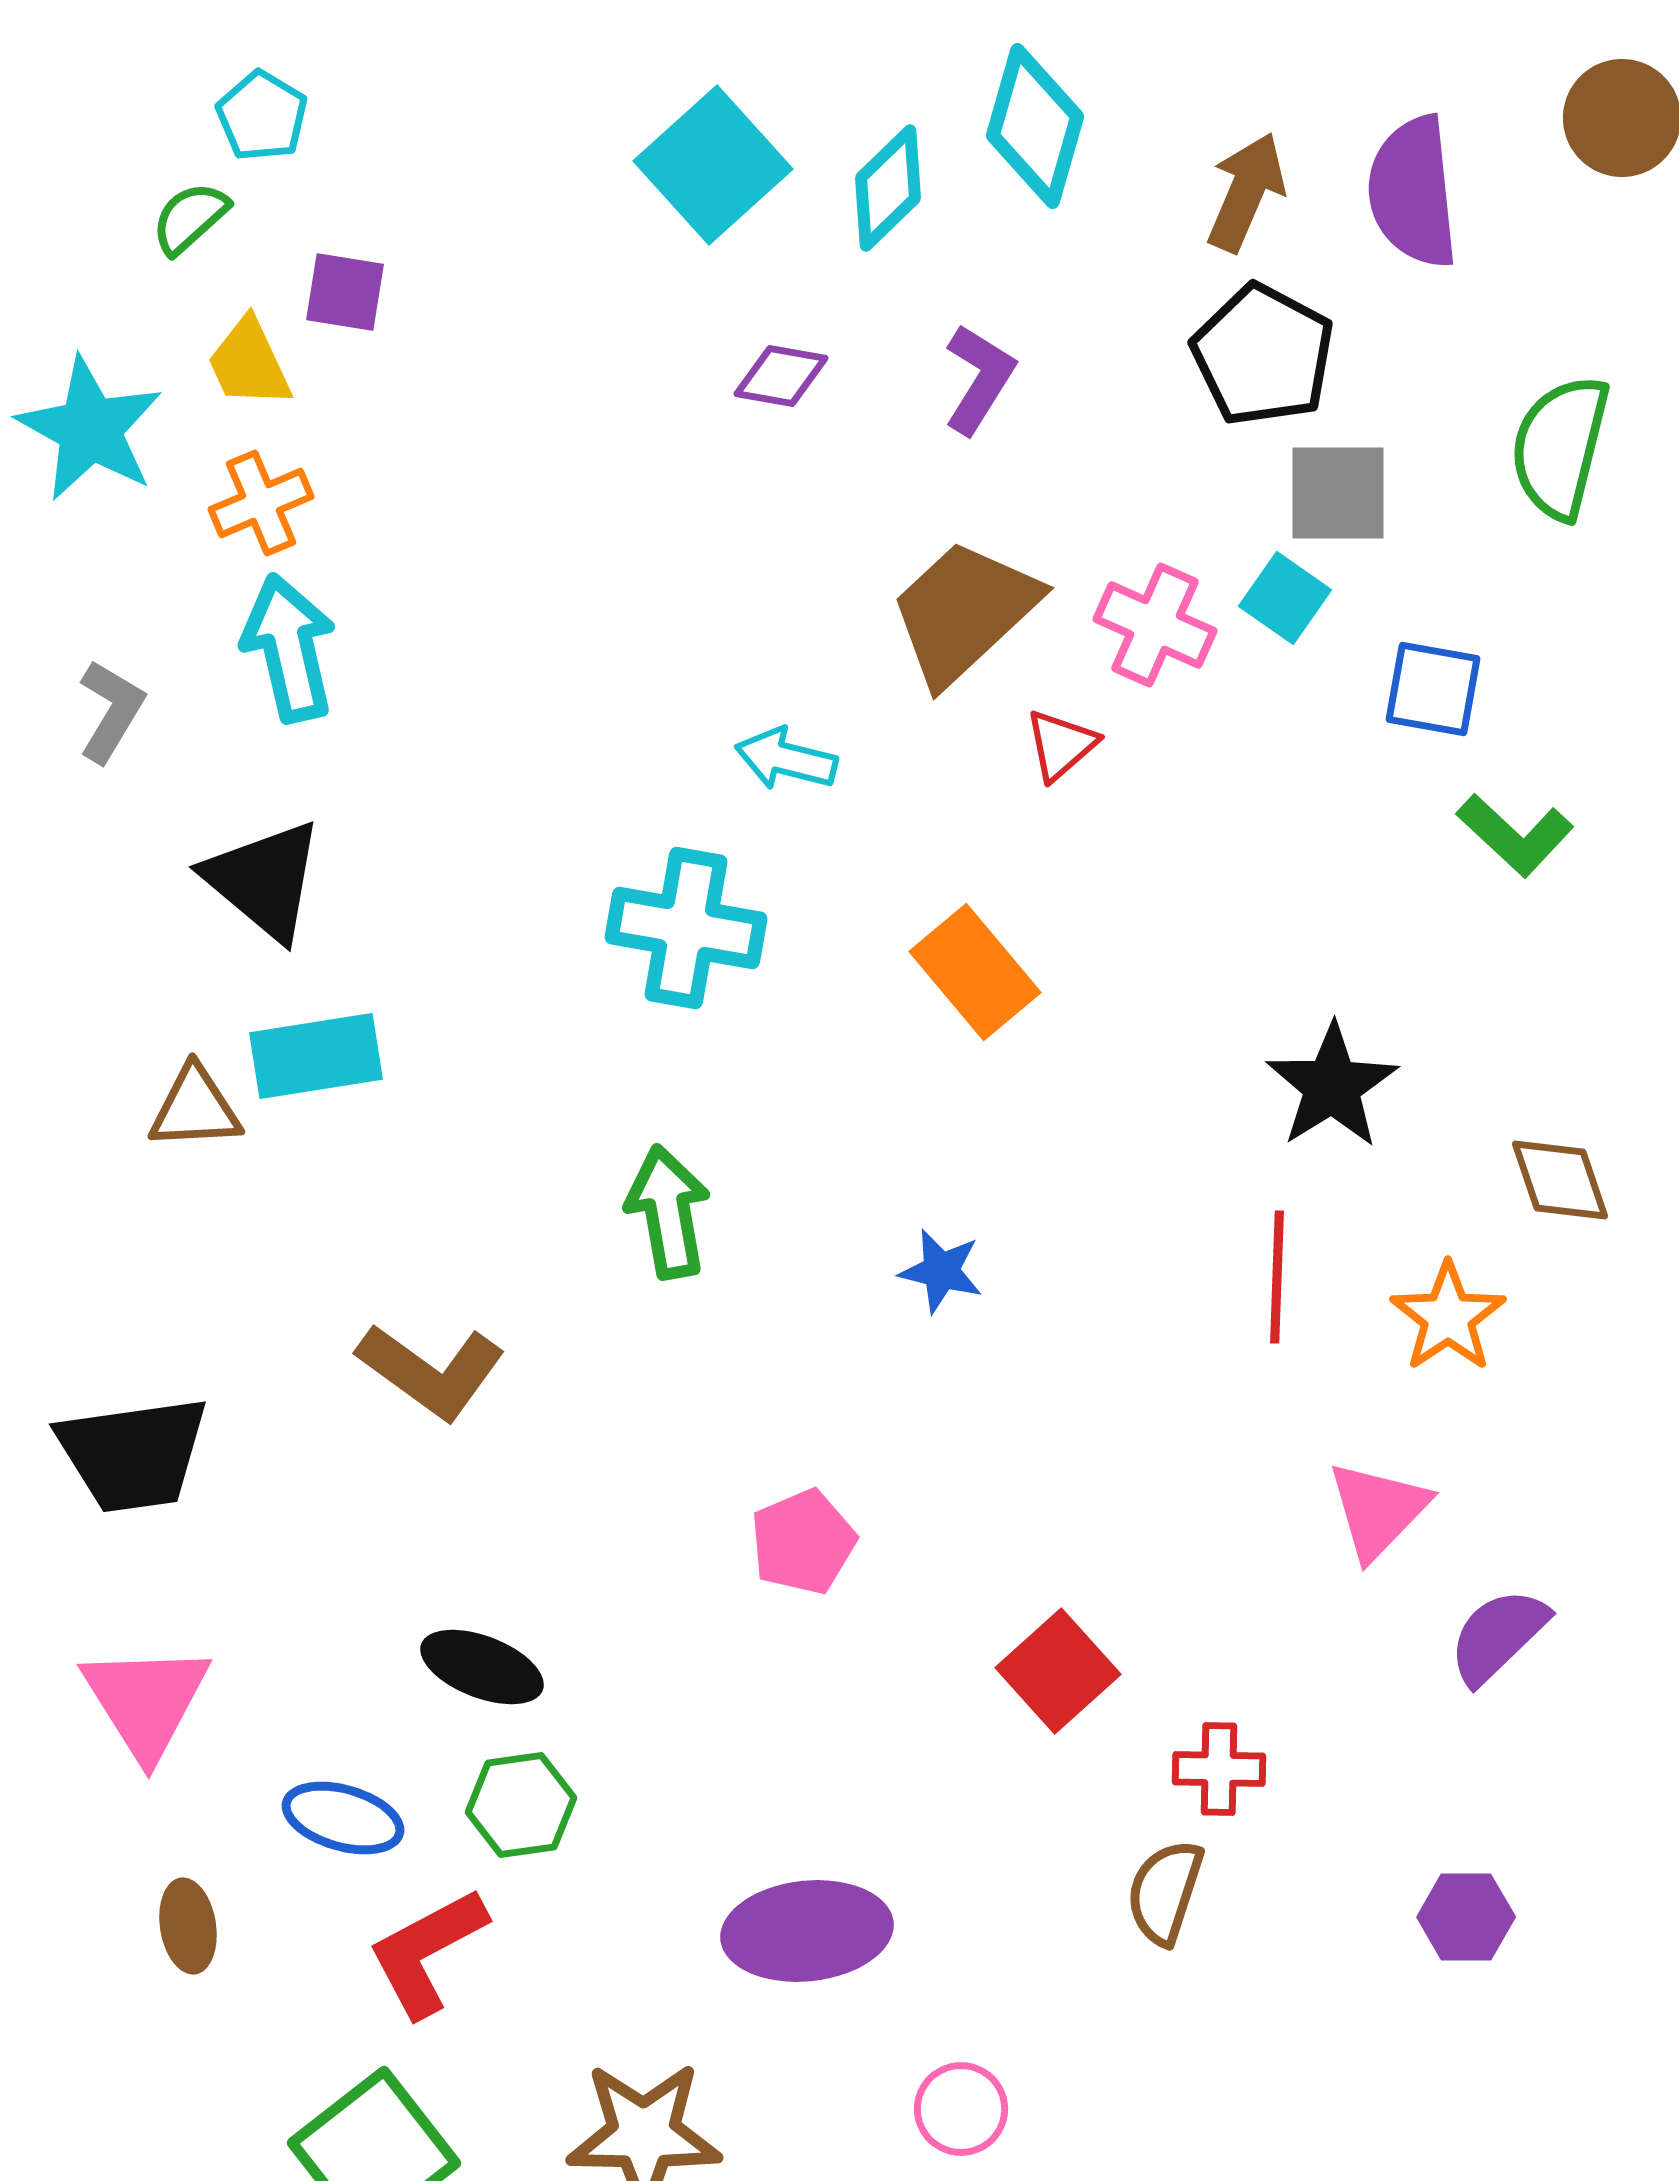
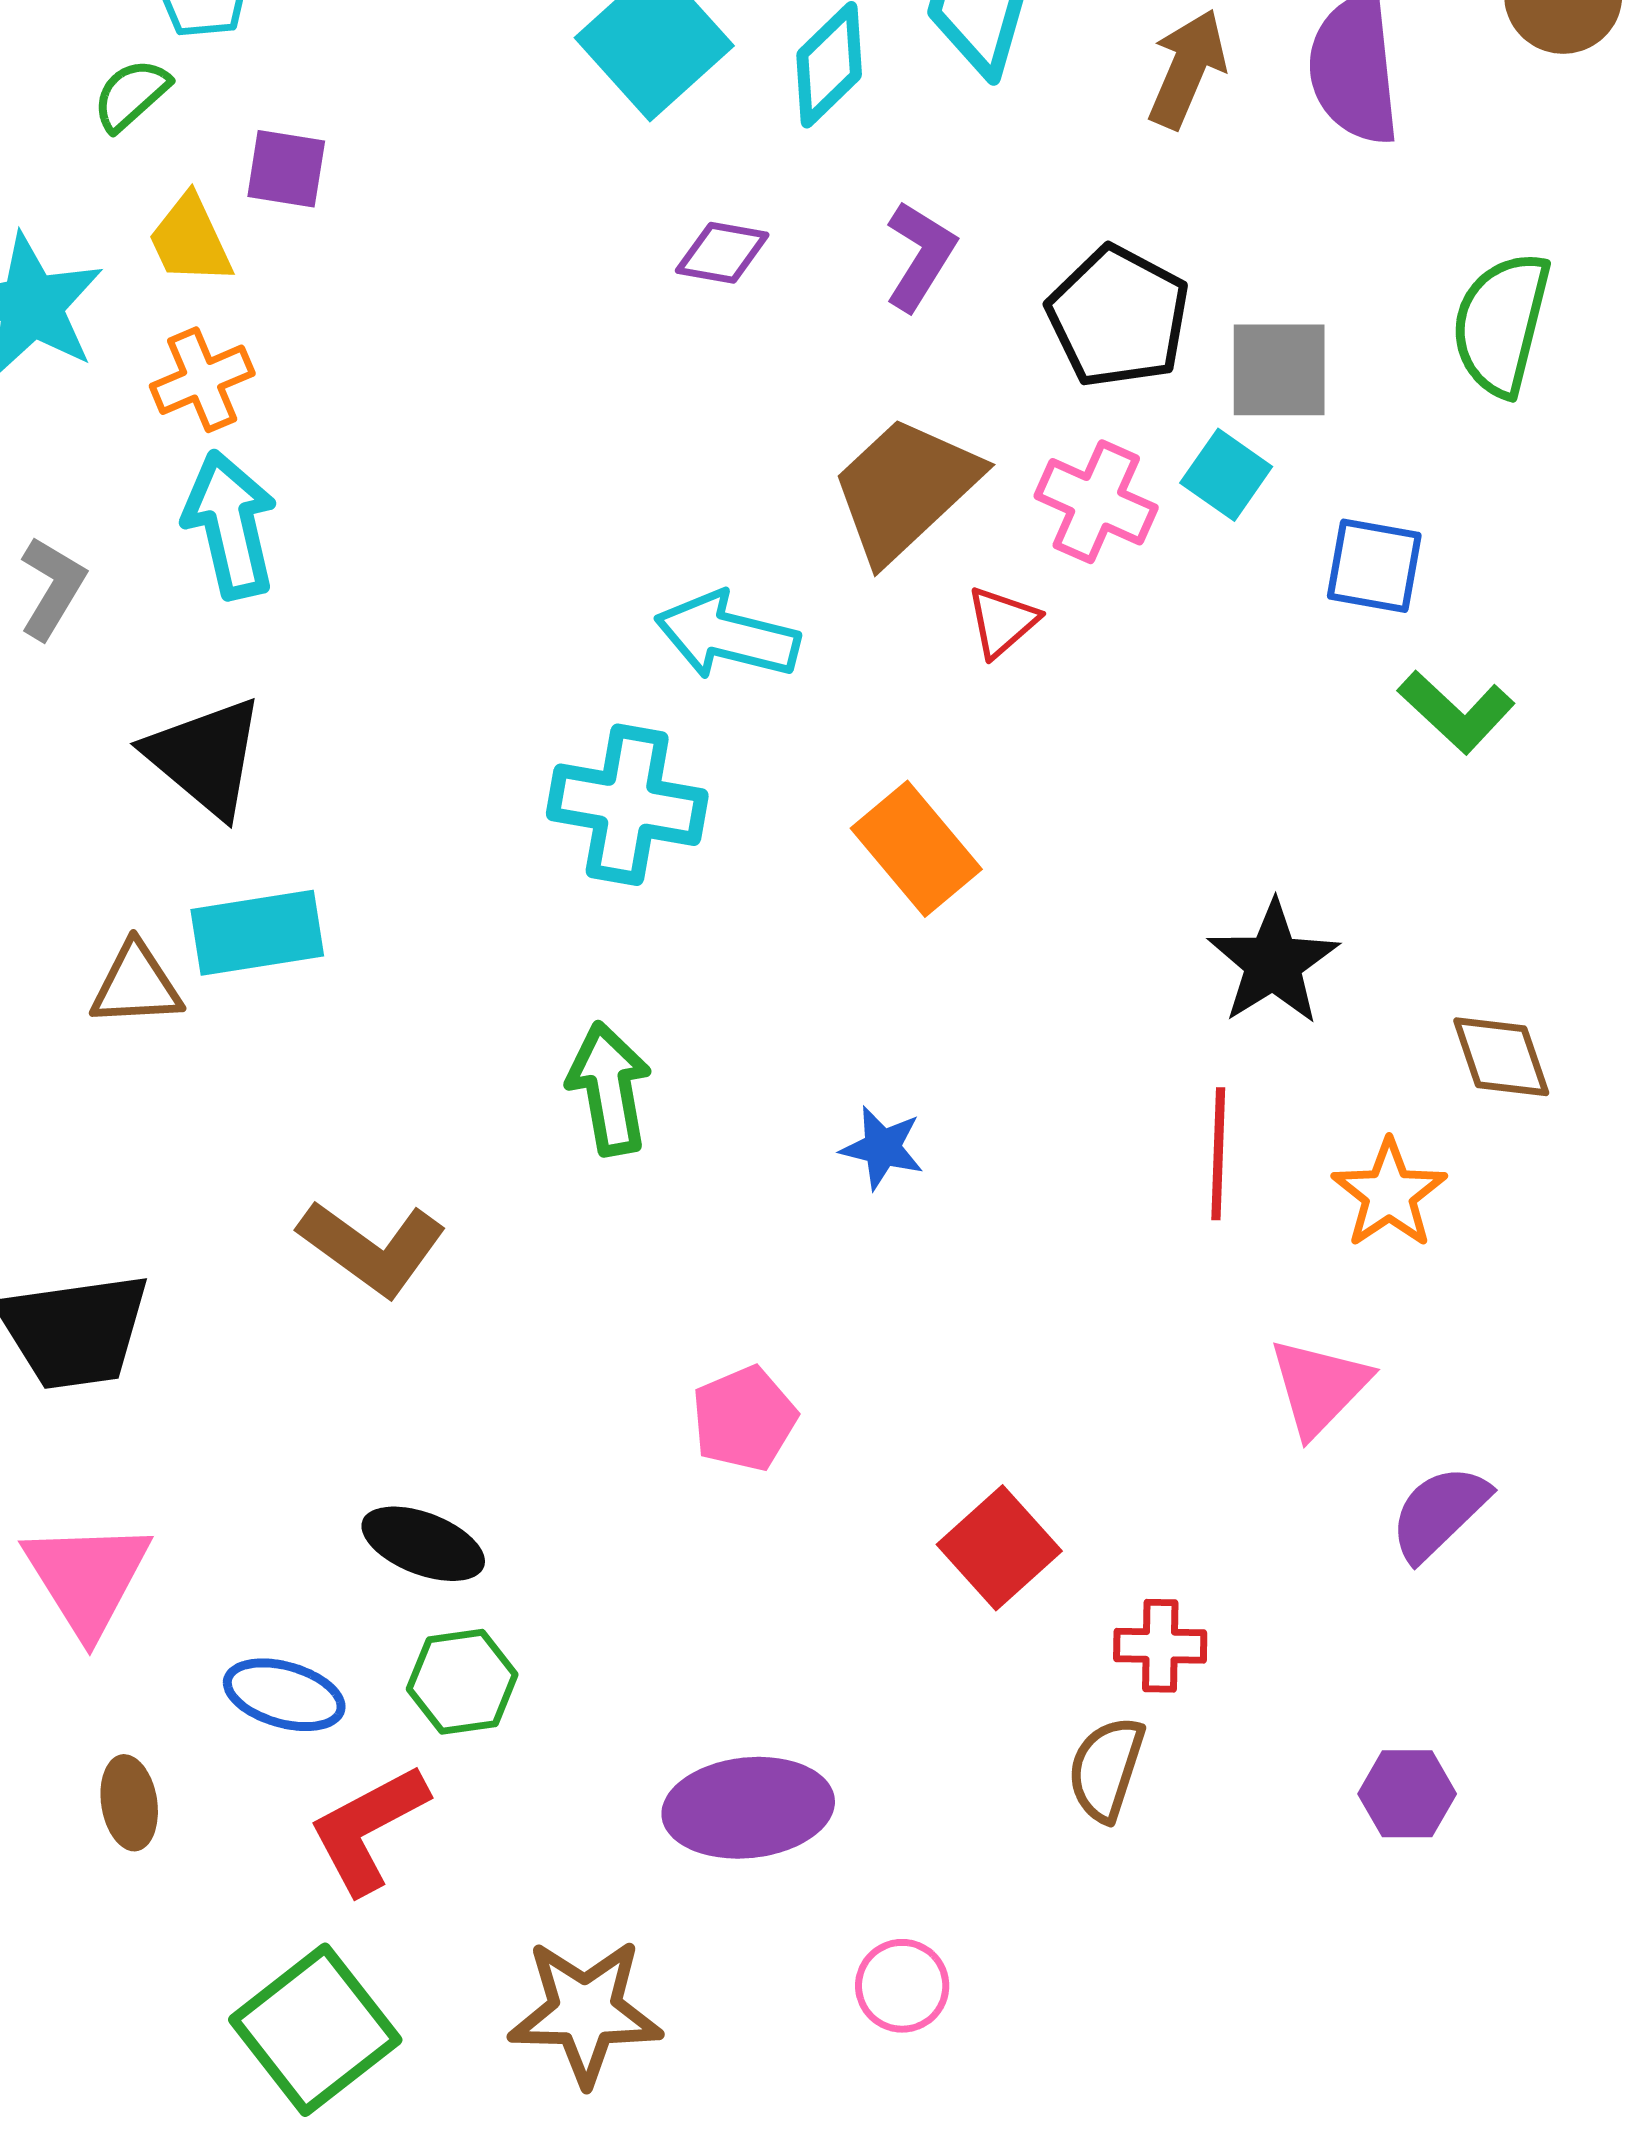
black pentagon: (1263, 355) -> (1118, 317), moved
cyan arrow: (786, 759) -> (727, 636), size x1.4

